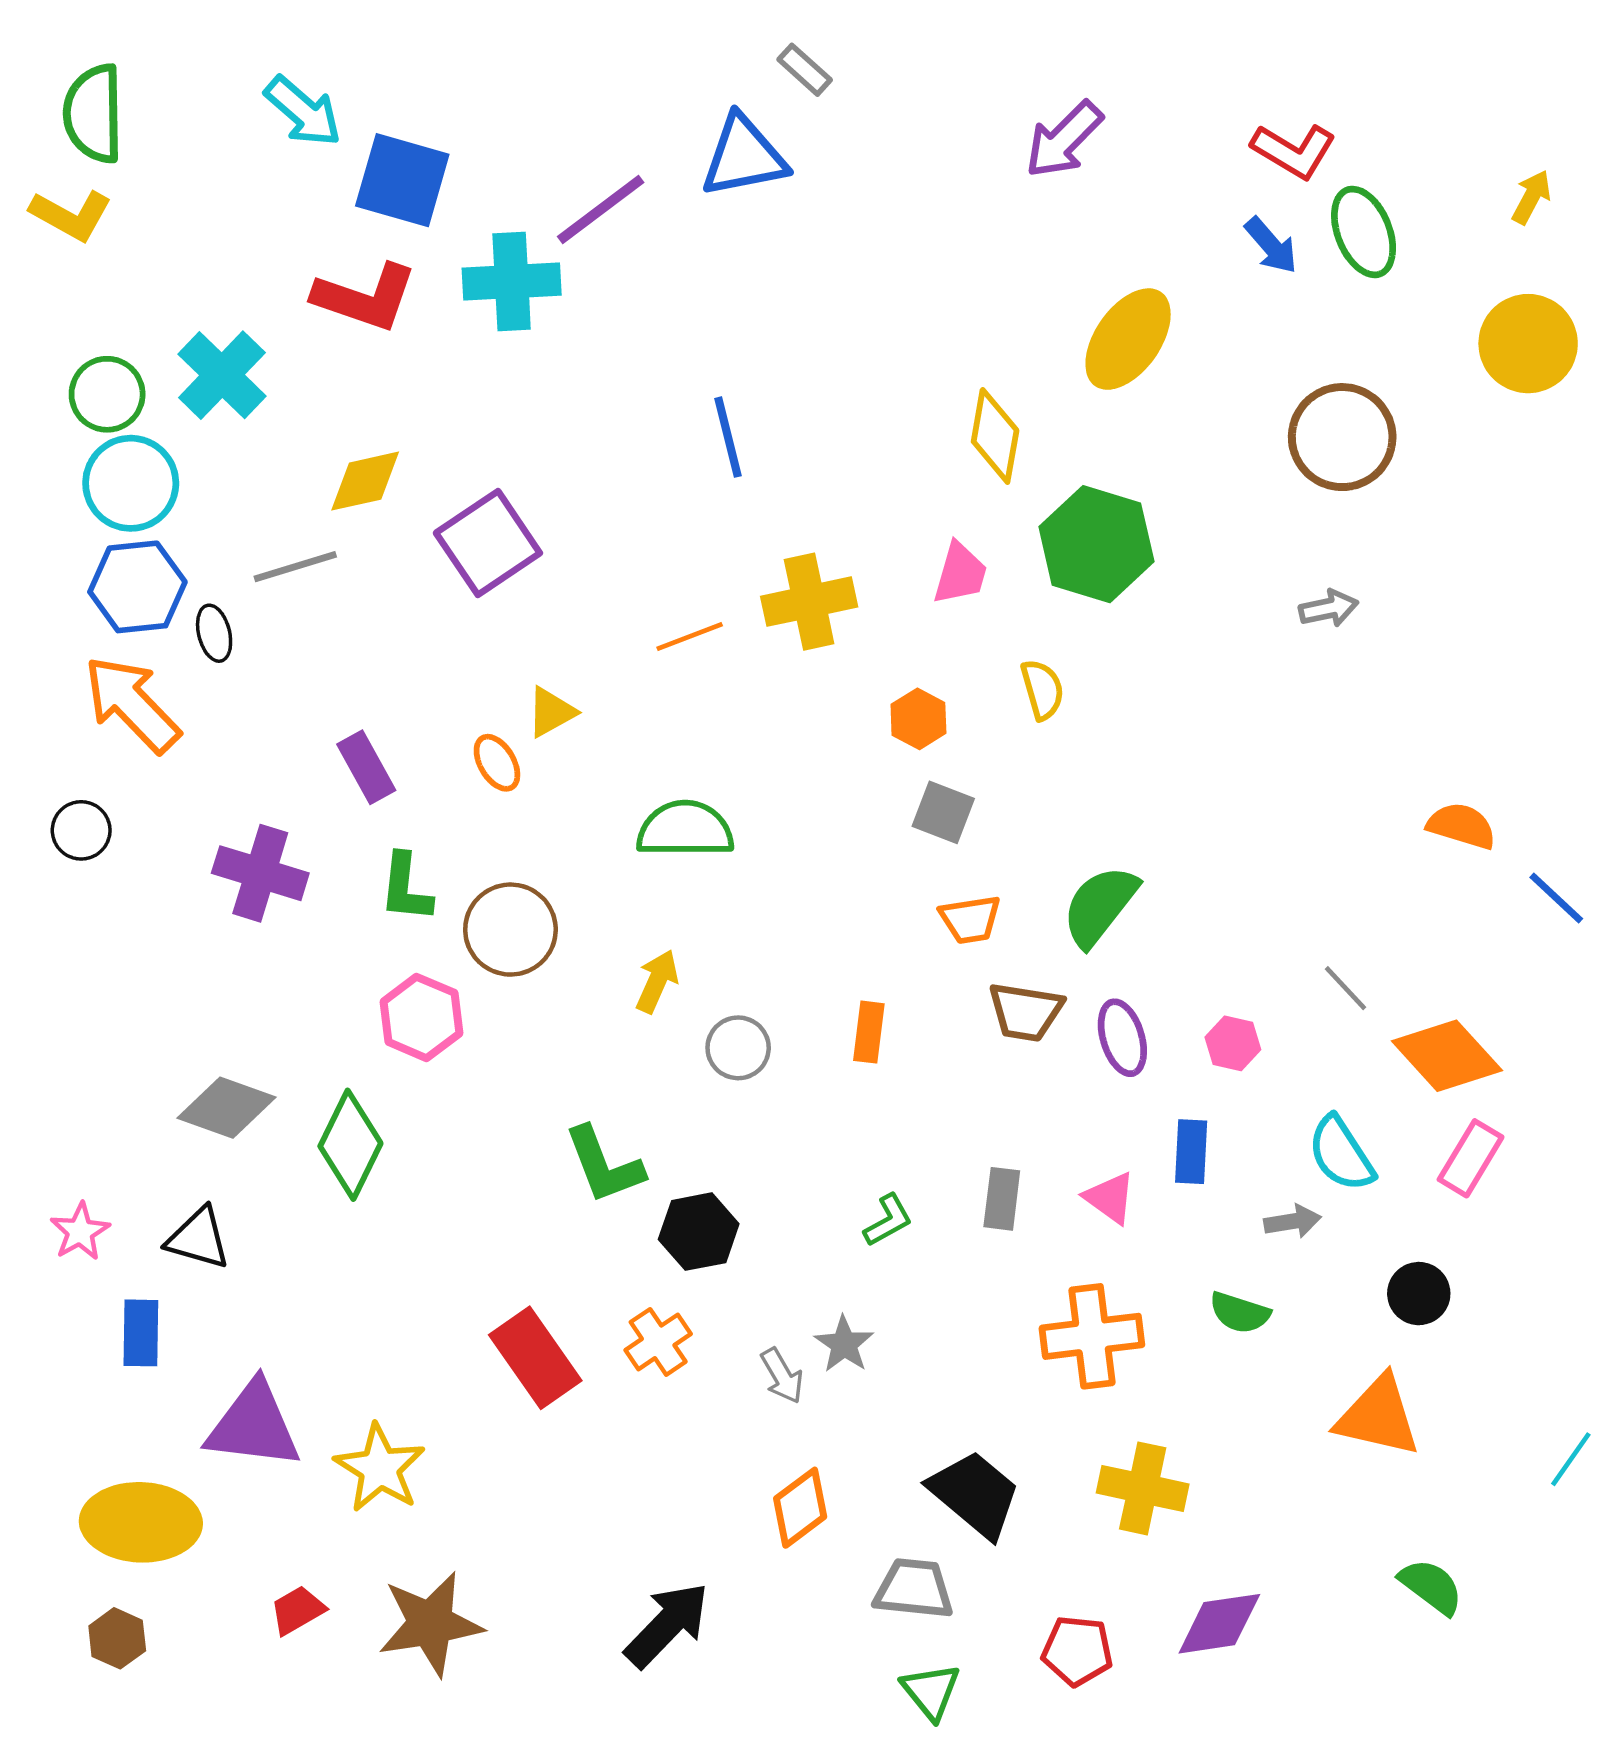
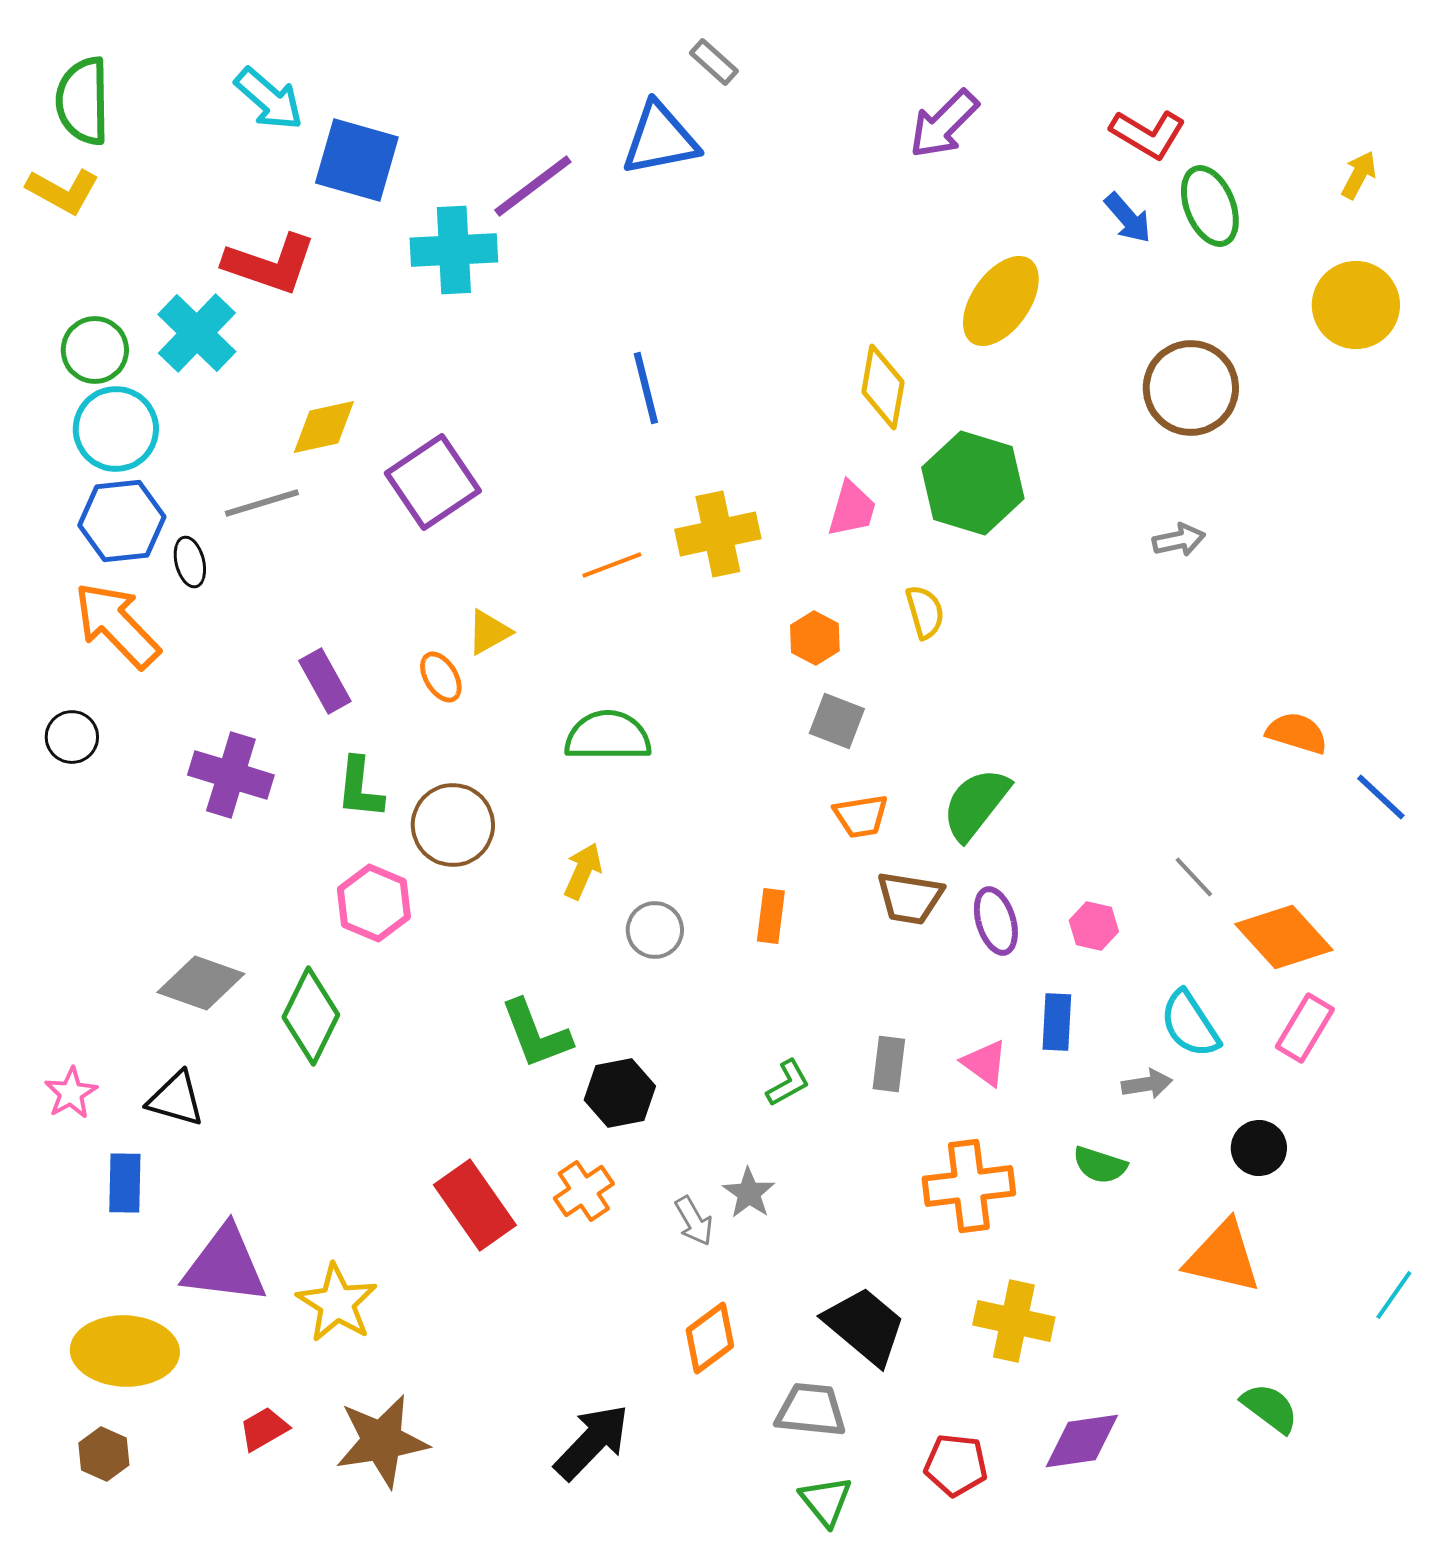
red L-shape: (365, 297) -> (270, 264), moved

